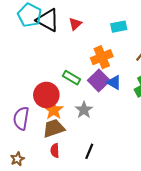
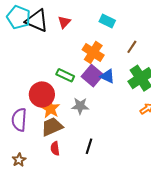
cyan rectangle: (119, 27) -> (107, 21), turned 42
orange cross: (102, 57) -> (93, 52), turned -30
gray star: (84, 110) -> (80, 106), turned -30

